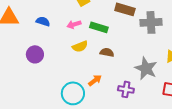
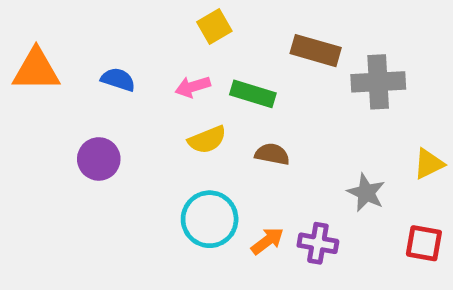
gray star: (146, 68) -> (366, 193), size x0.7
orange arrow: (95, 80) -> (267, 241), moved
cyan circle: (73, 93) -> (210, 219), moved

